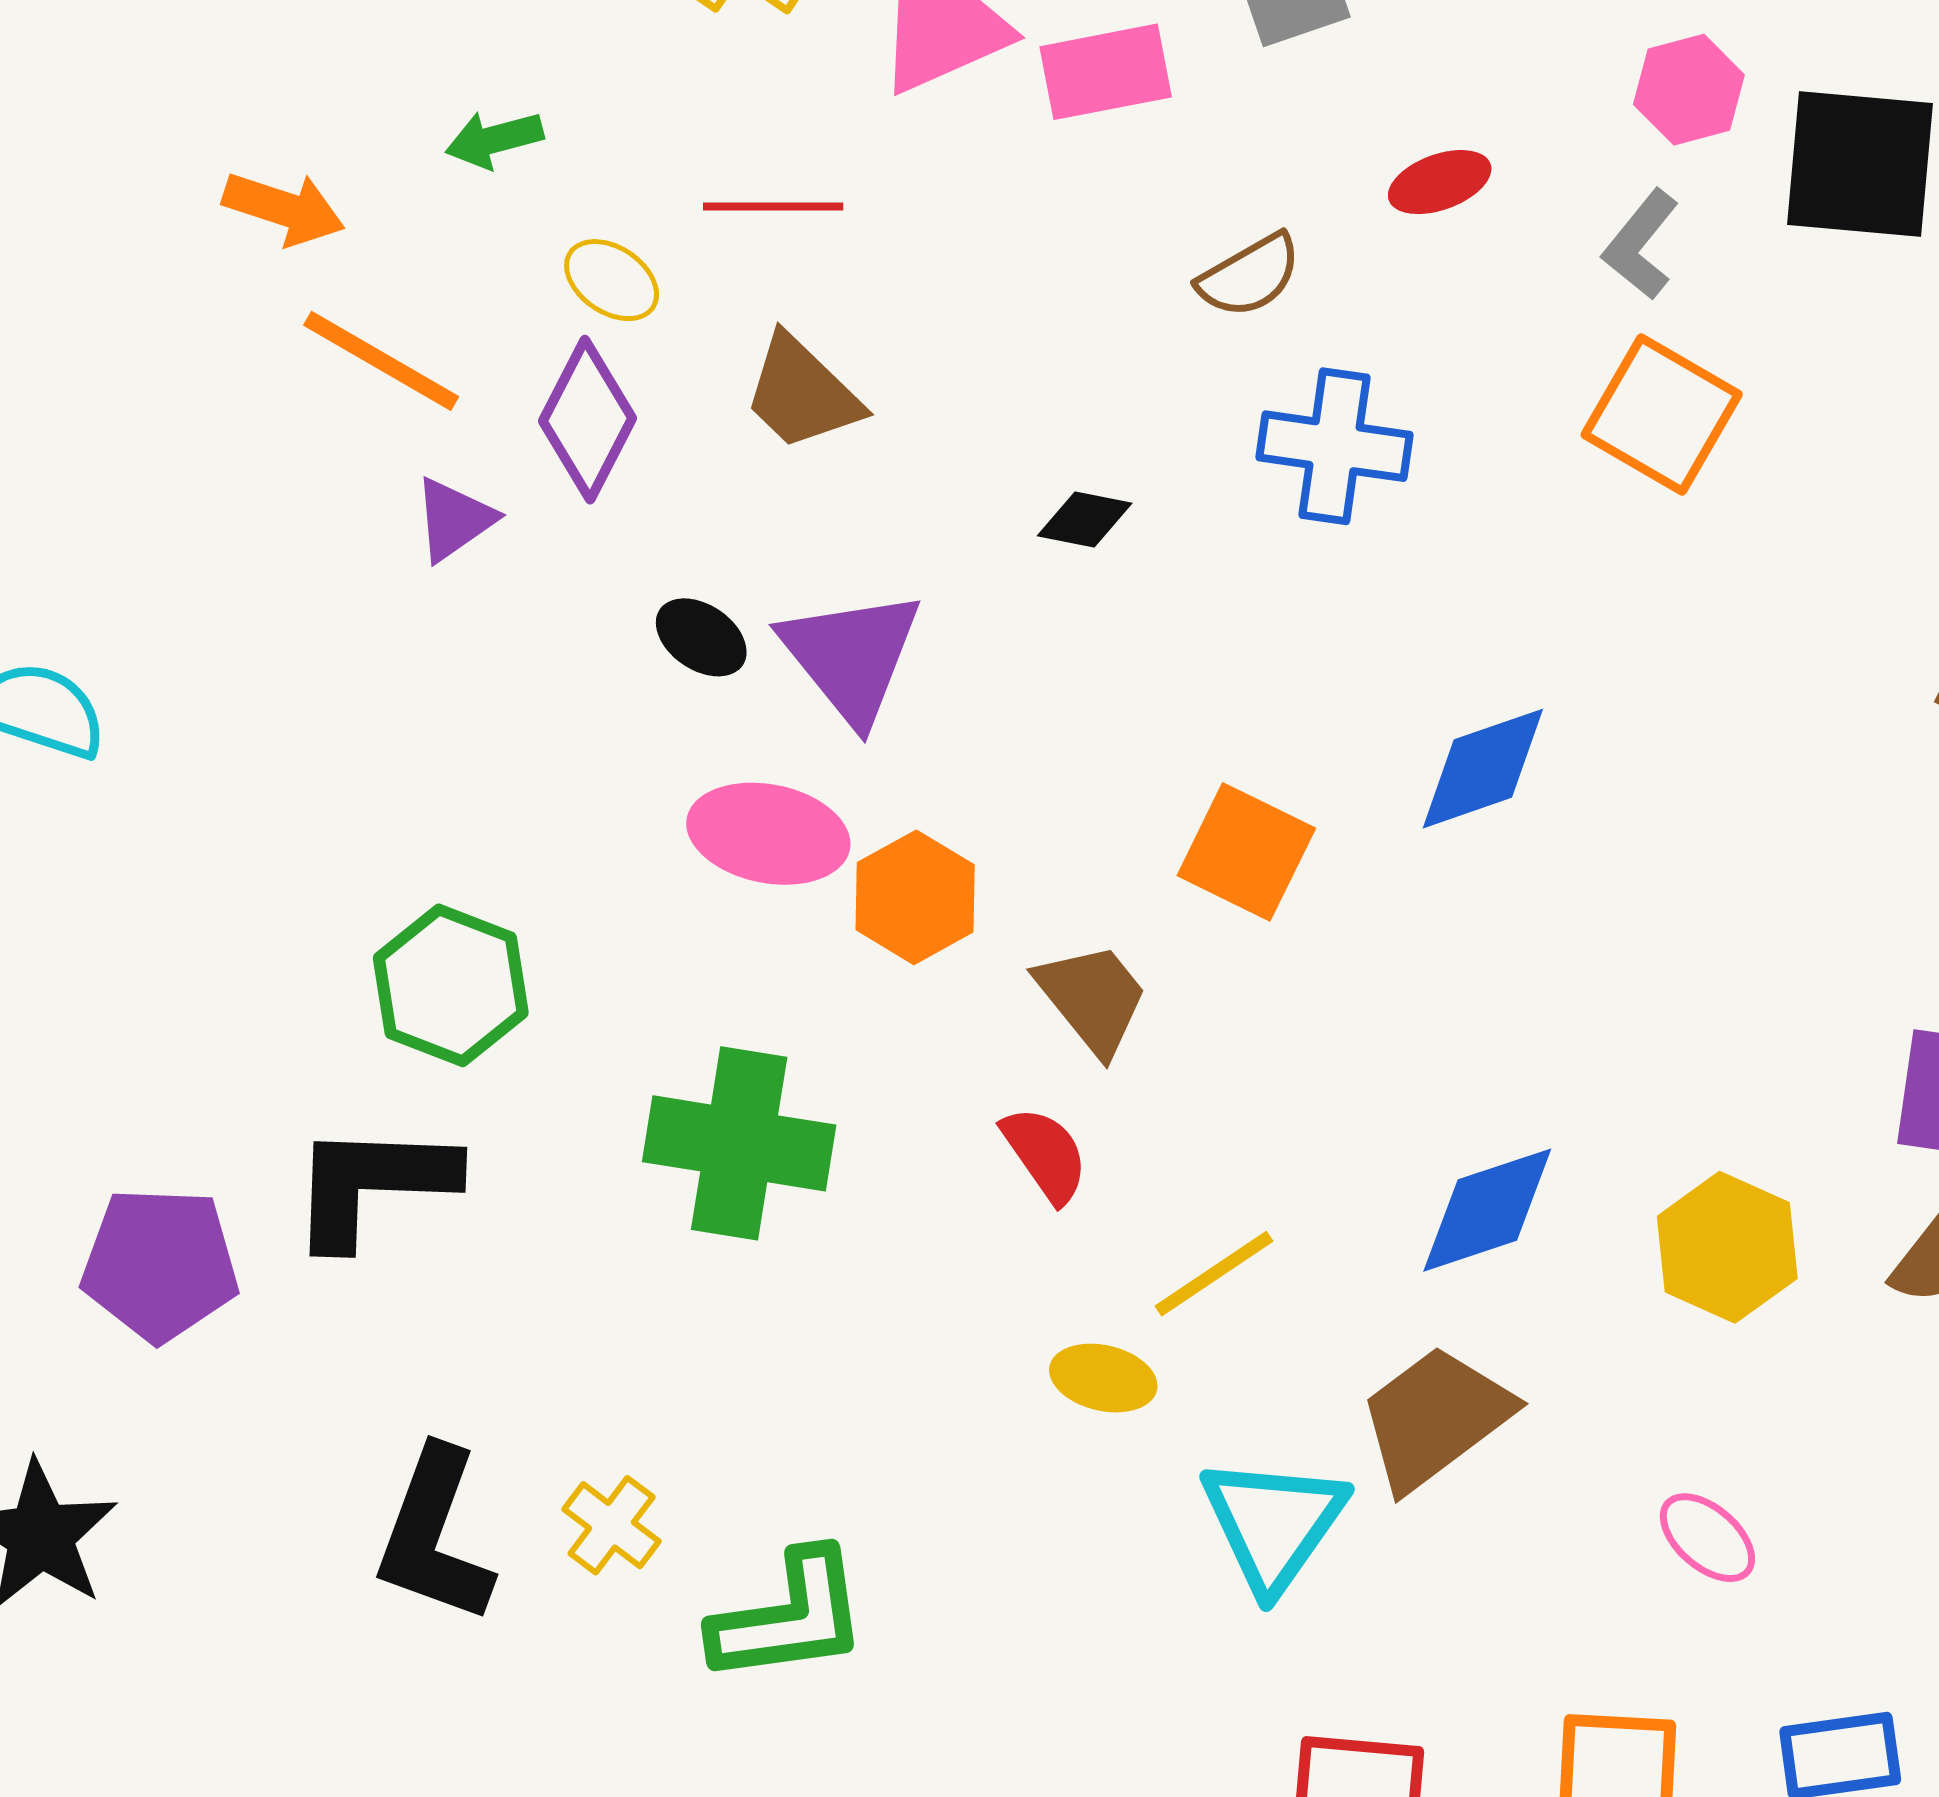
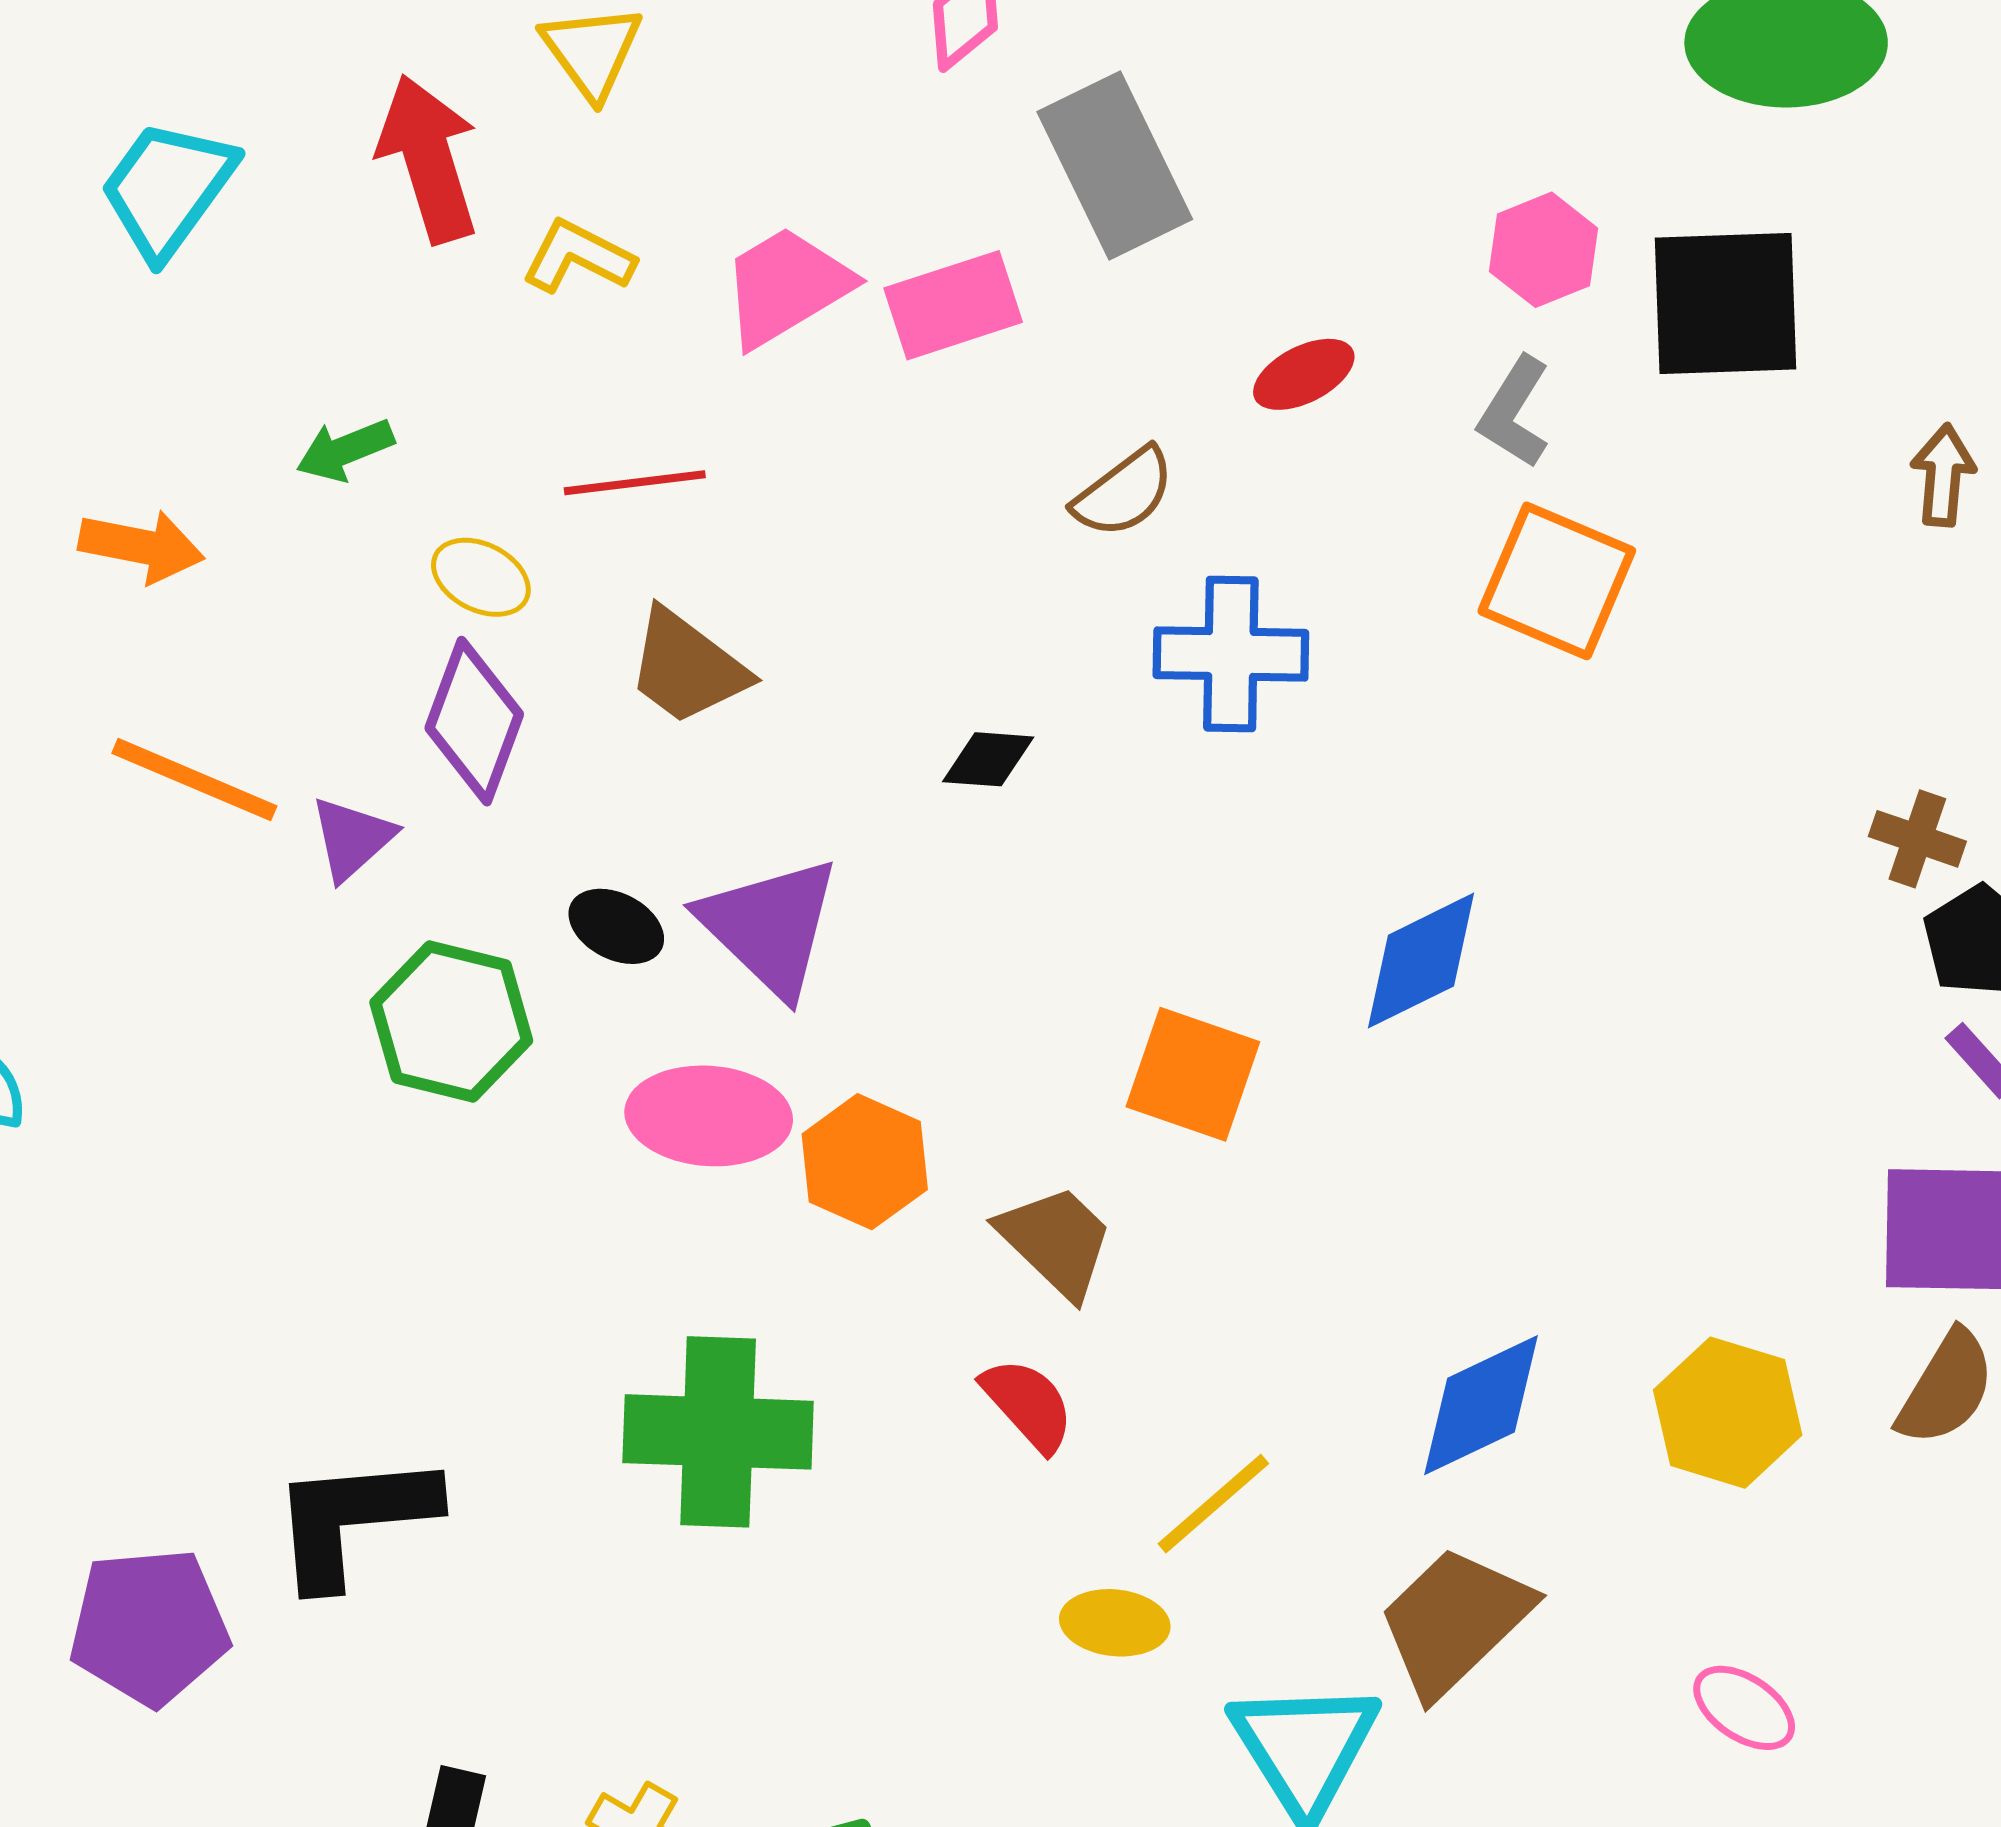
orange line: (381, 361) -> (194, 780), moved
green hexagon: (451, 985) -> (451, 1022), moved

